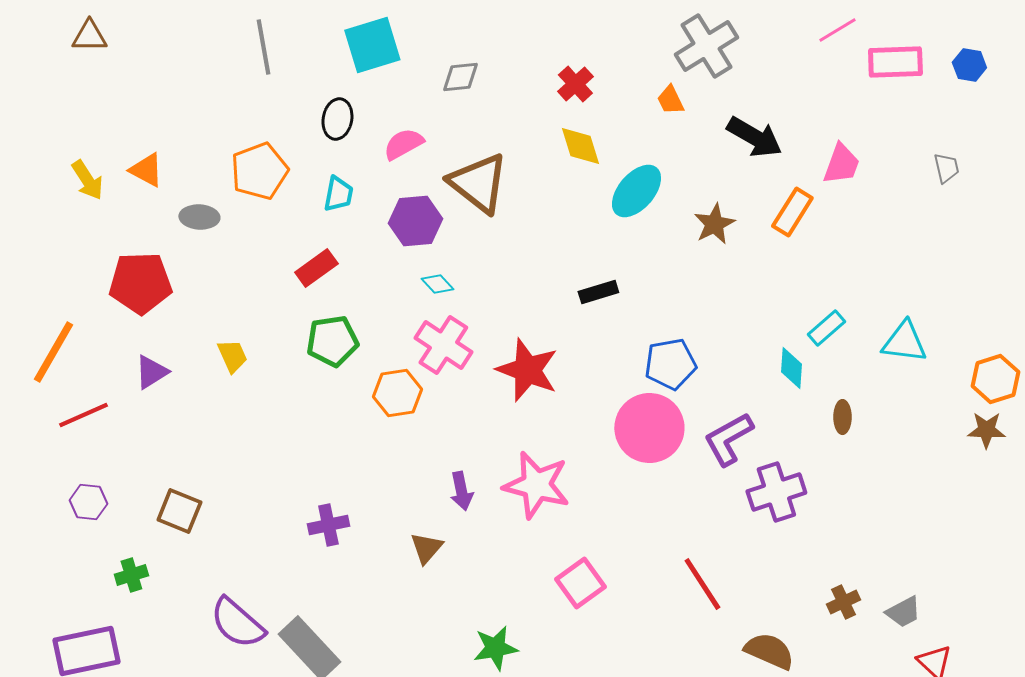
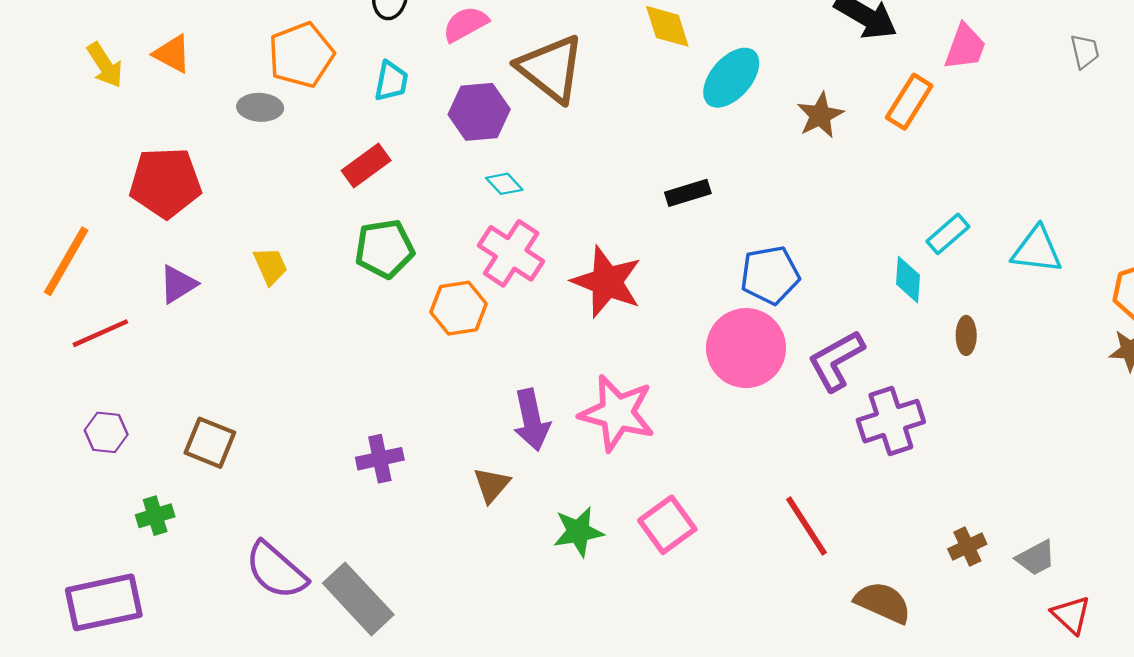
gray ellipse: (199, 217) -> (260, 107), moved
purple arrow: (461, 491) -> (532, 420), size x1.4
green star: (495, 648) -> (578, 532), moved

